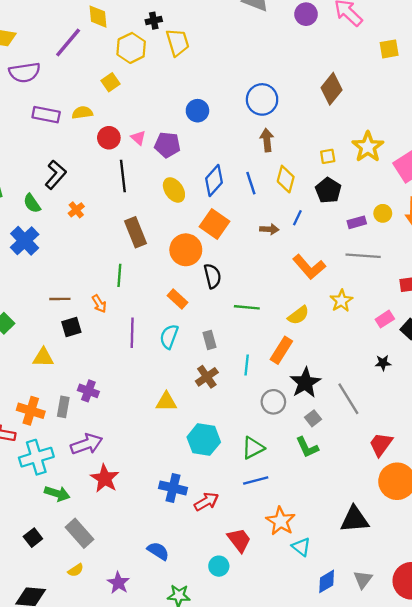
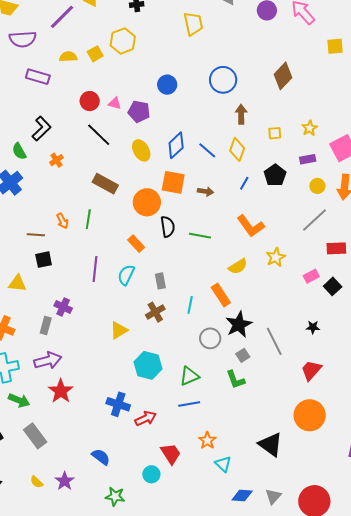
yellow trapezoid: (178, 42) -> (193, 24), moved
yellow hexagon: (131, 48) -> (123, 41), moved
yellow semicircle: (82, 113) -> (68, 57), moved
pink triangle: (138, 138) -> (115, 103), turned -32
brown arrow: (267, 140) -> (241, 114), moved
yellow star: (368, 147) -> (310, 128), size x0.6
black line: (123, 176) -> (99, 135), turned -44
blue line: (251, 183) -> (207, 150), turned -36
black pentagon: (328, 190) -> (275, 175), moved
purple rectangle: (357, 222) -> (308, 159), moved
orange square: (215, 224) -> (173, 182), turned -30
brown arrow: (269, 229) -> (206, 191), moved
brown rectangle: (135, 232) -> (105, 184), turned -45
gray line: (363, 256) -> (314, 220), moved, turned -52
orange arrow: (99, 304) -> (62, 221), moved
green line: (247, 307) -> (200, 236), moved
orange rectangle: (281, 350) -> (221, 295), turned -70
black star: (383, 363) -> (313, 327), moved
purple cross: (88, 391) -> (63, 307), moved
yellow triangle: (166, 402) -> (119, 330), turned -36
gray rectangle: (63, 407) -> (46, 326), moved
red trapezoid: (381, 444) -> (311, 370), moved
black triangle: (354, 519) -> (271, 445), turned 36
orange star: (281, 521) -> (207, 440), size x0.7
yellow semicircle: (76, 570) -> (37, 482), moved, turned 72
blue diamond: (327, 581) -> (242, 495), turned 30

